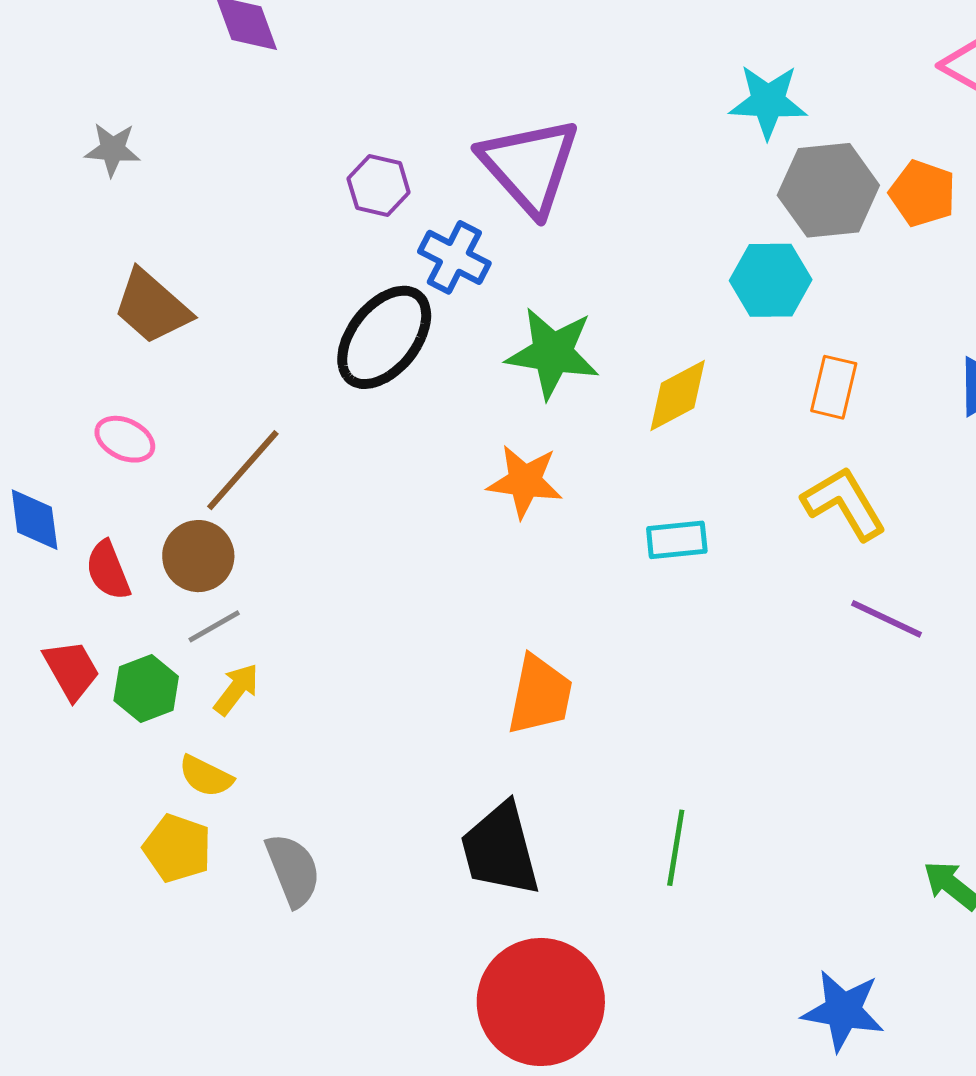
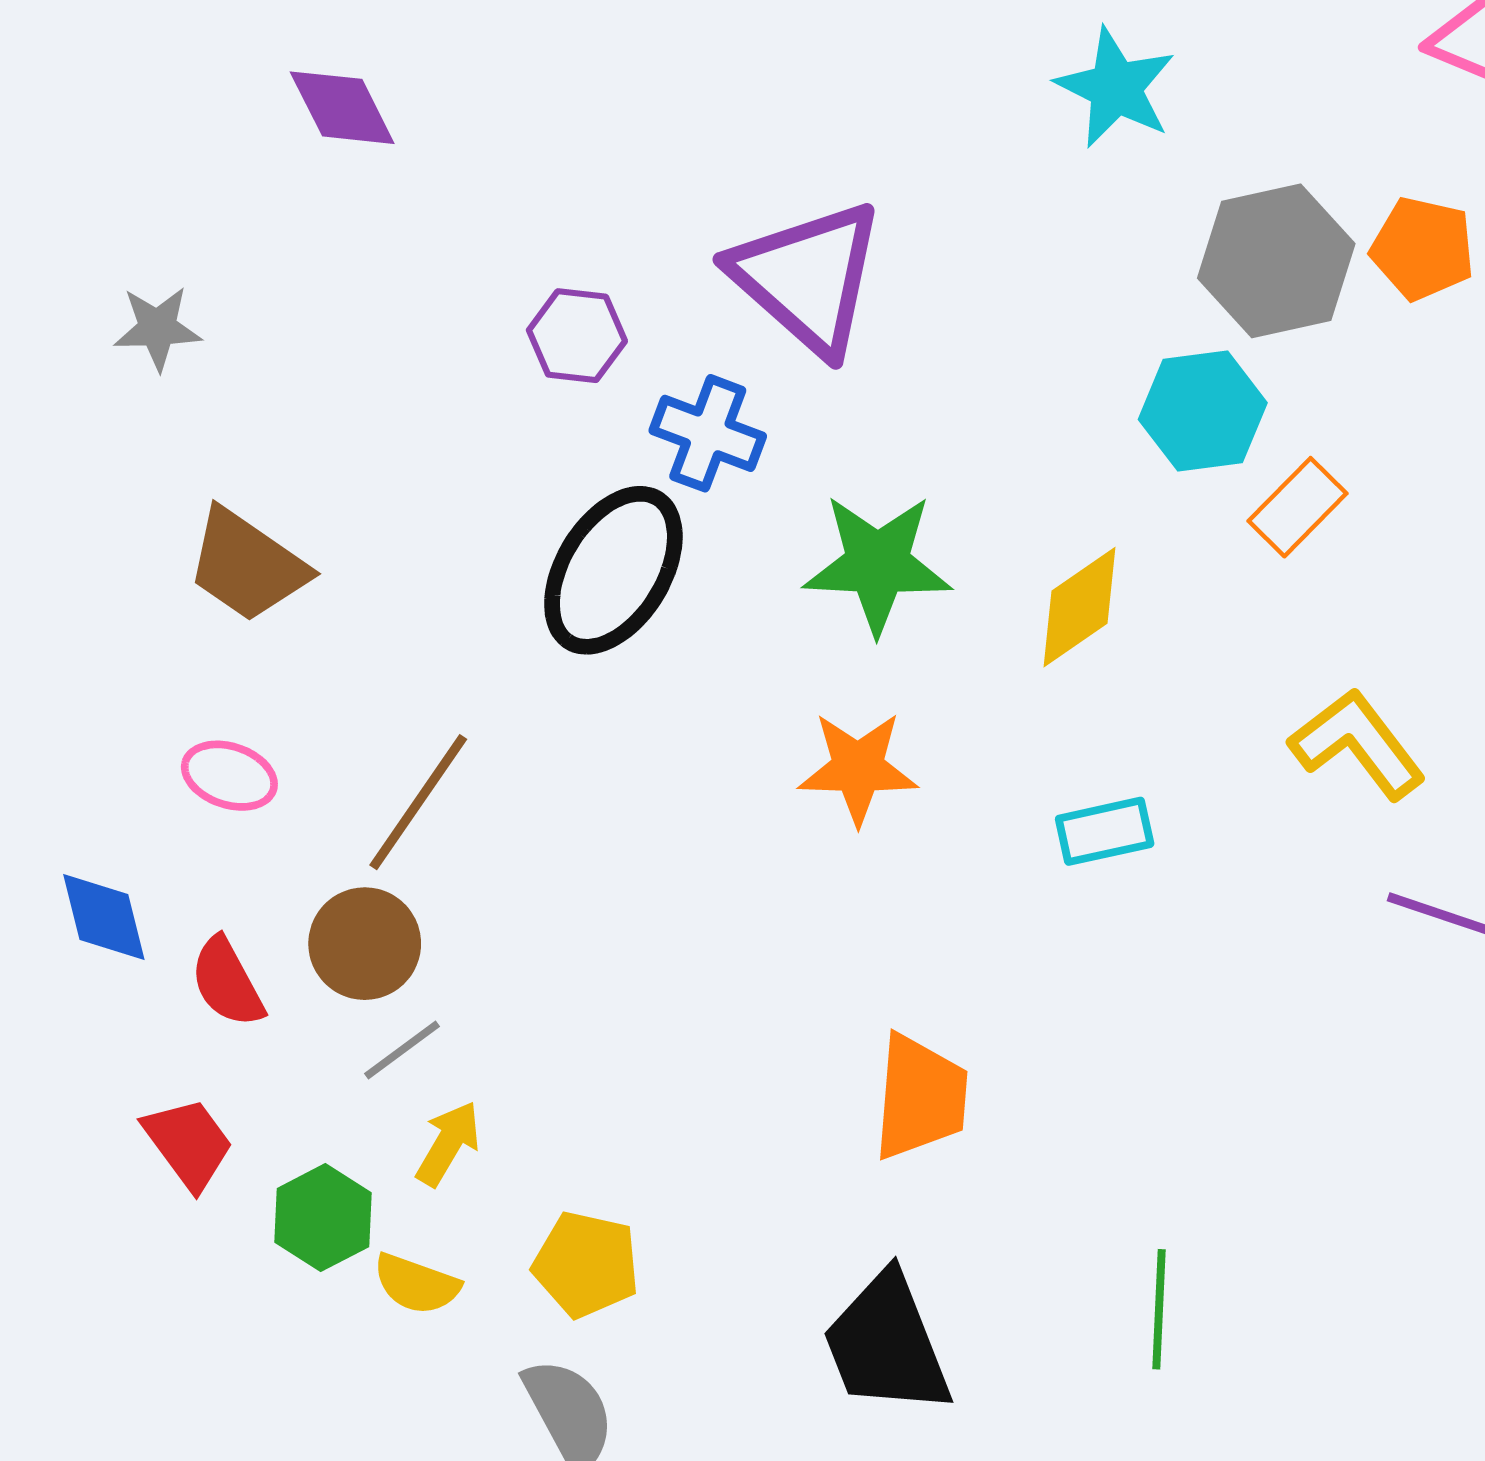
cyan star: (768, 101) -> (1116, 88), moved, turned 30
orange rectangle: (834, 387) -> (1297, 507), moved, turned 38
green hexagon: (146, 689) -> (323, 1218), moved
yellow pentagon: (177, 848) -> (586, 1264), moved

